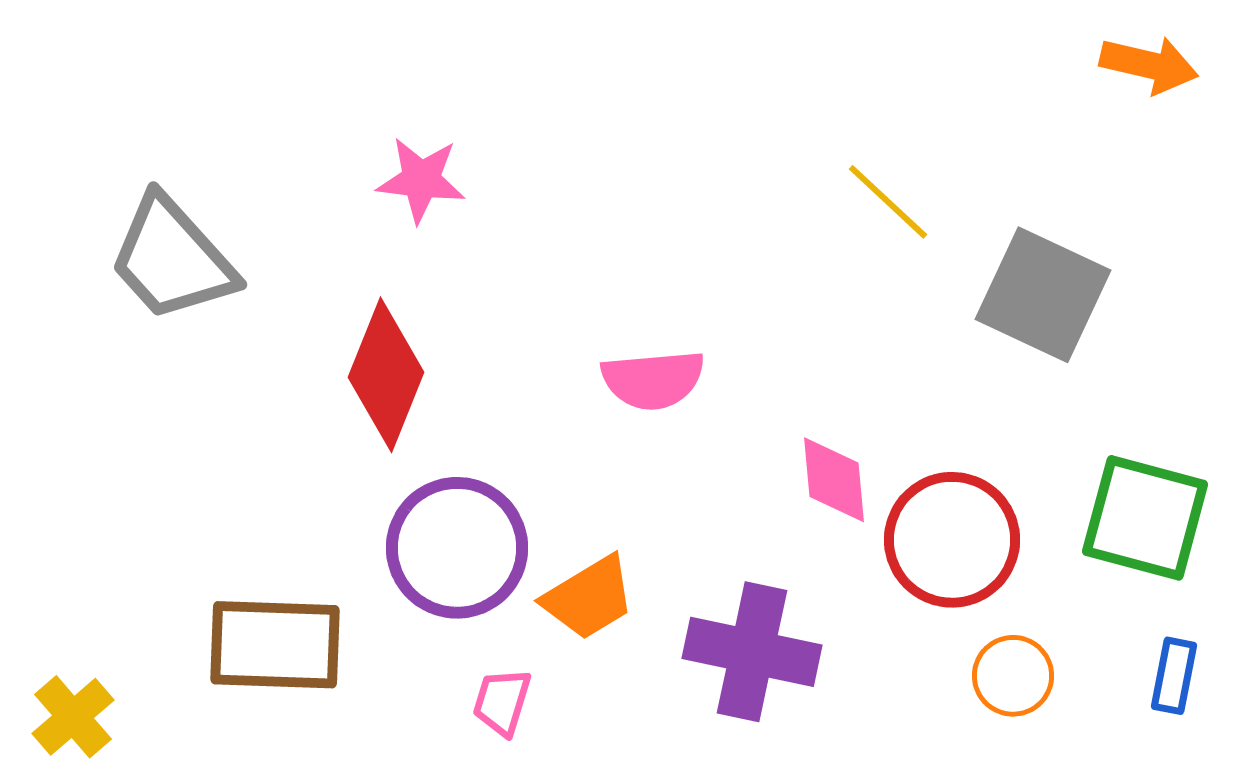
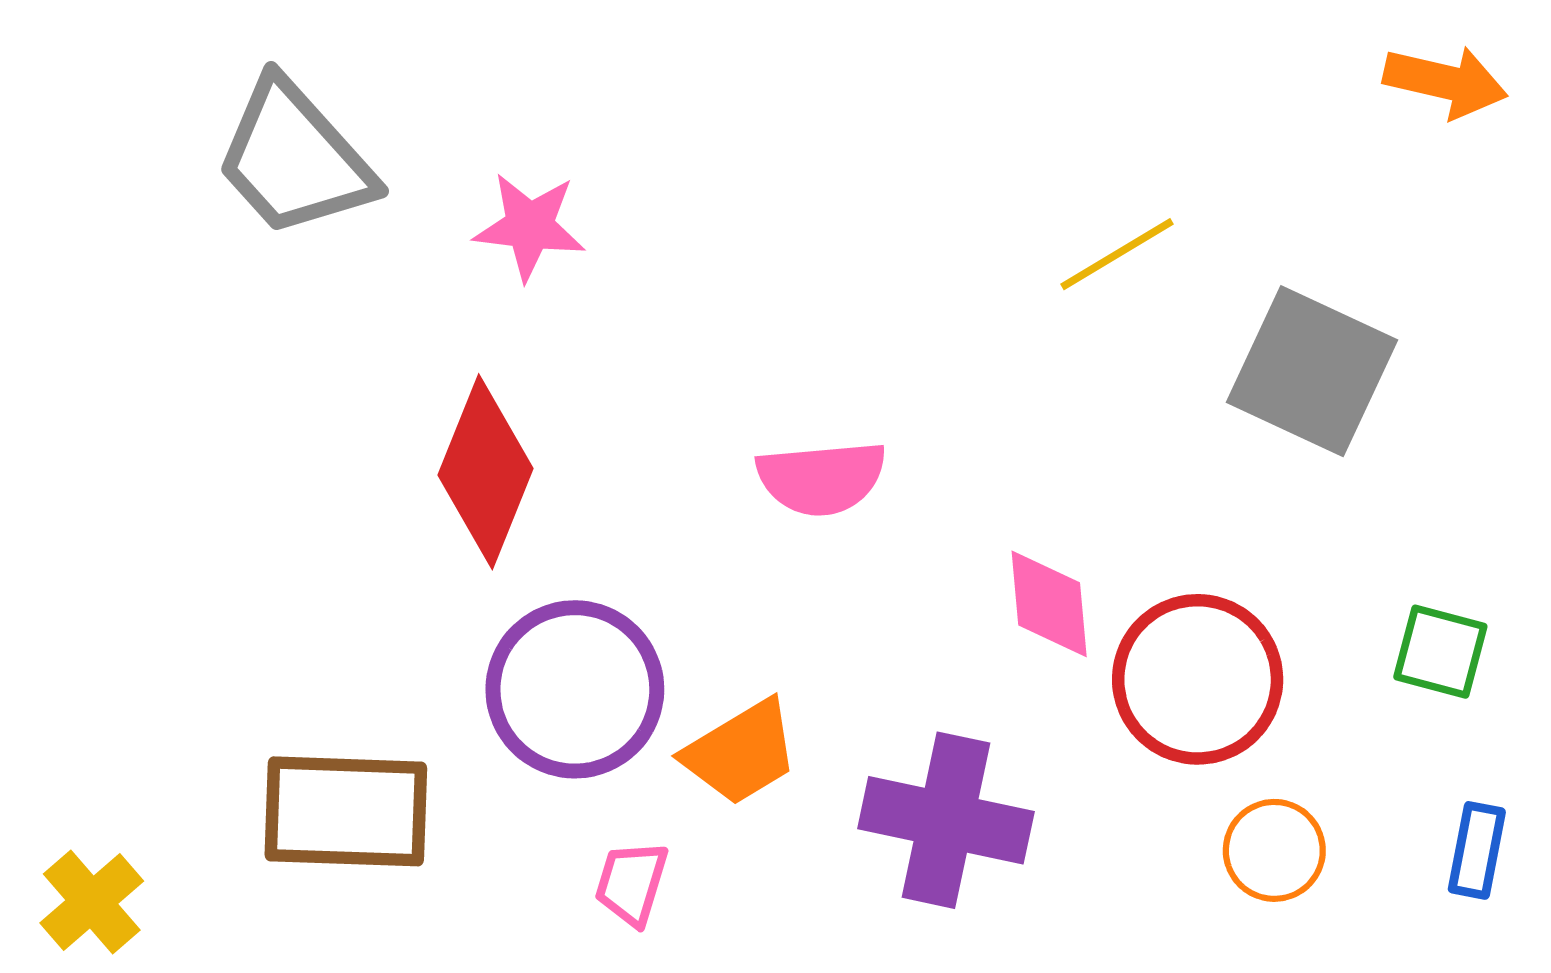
yellow line: (888, 202) -> (1117, 254), turned -74
gray trapezoid: (172, 259) -> (294, 159), moved
green square: (1145, 518) -> (1440, 652), size x0.6

